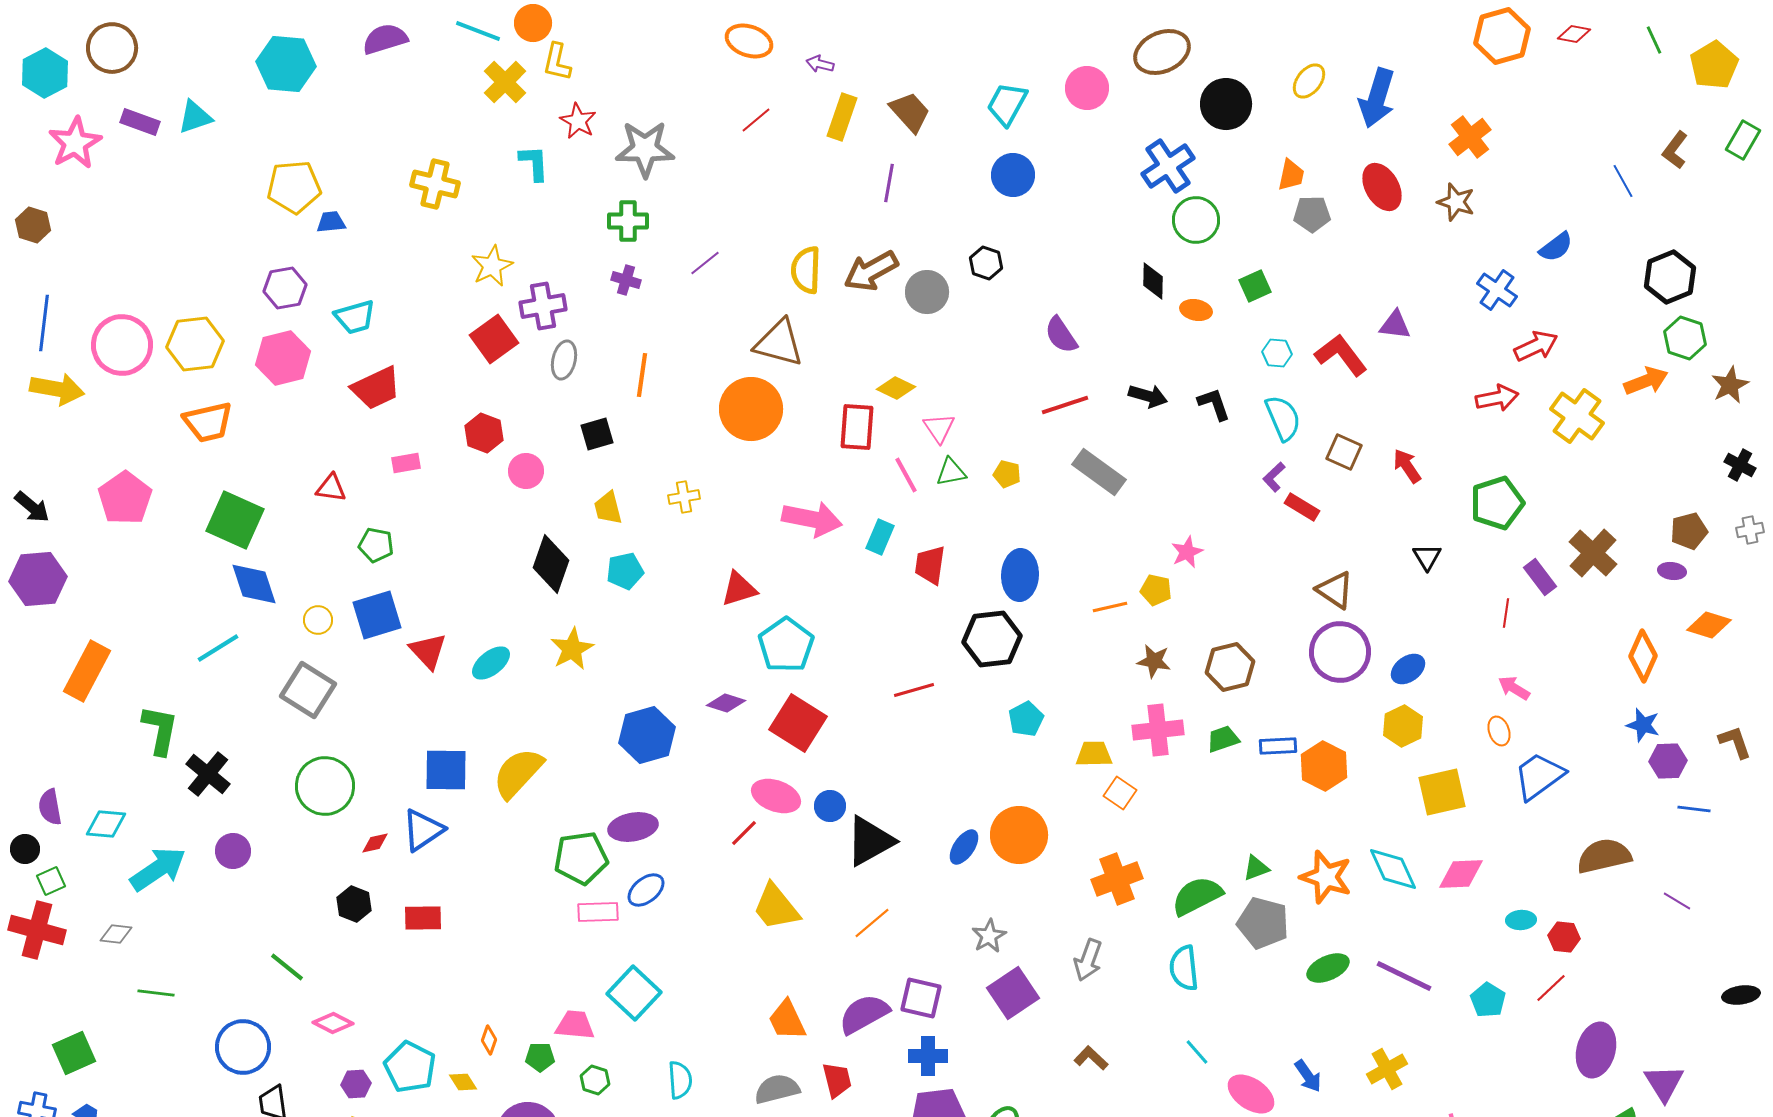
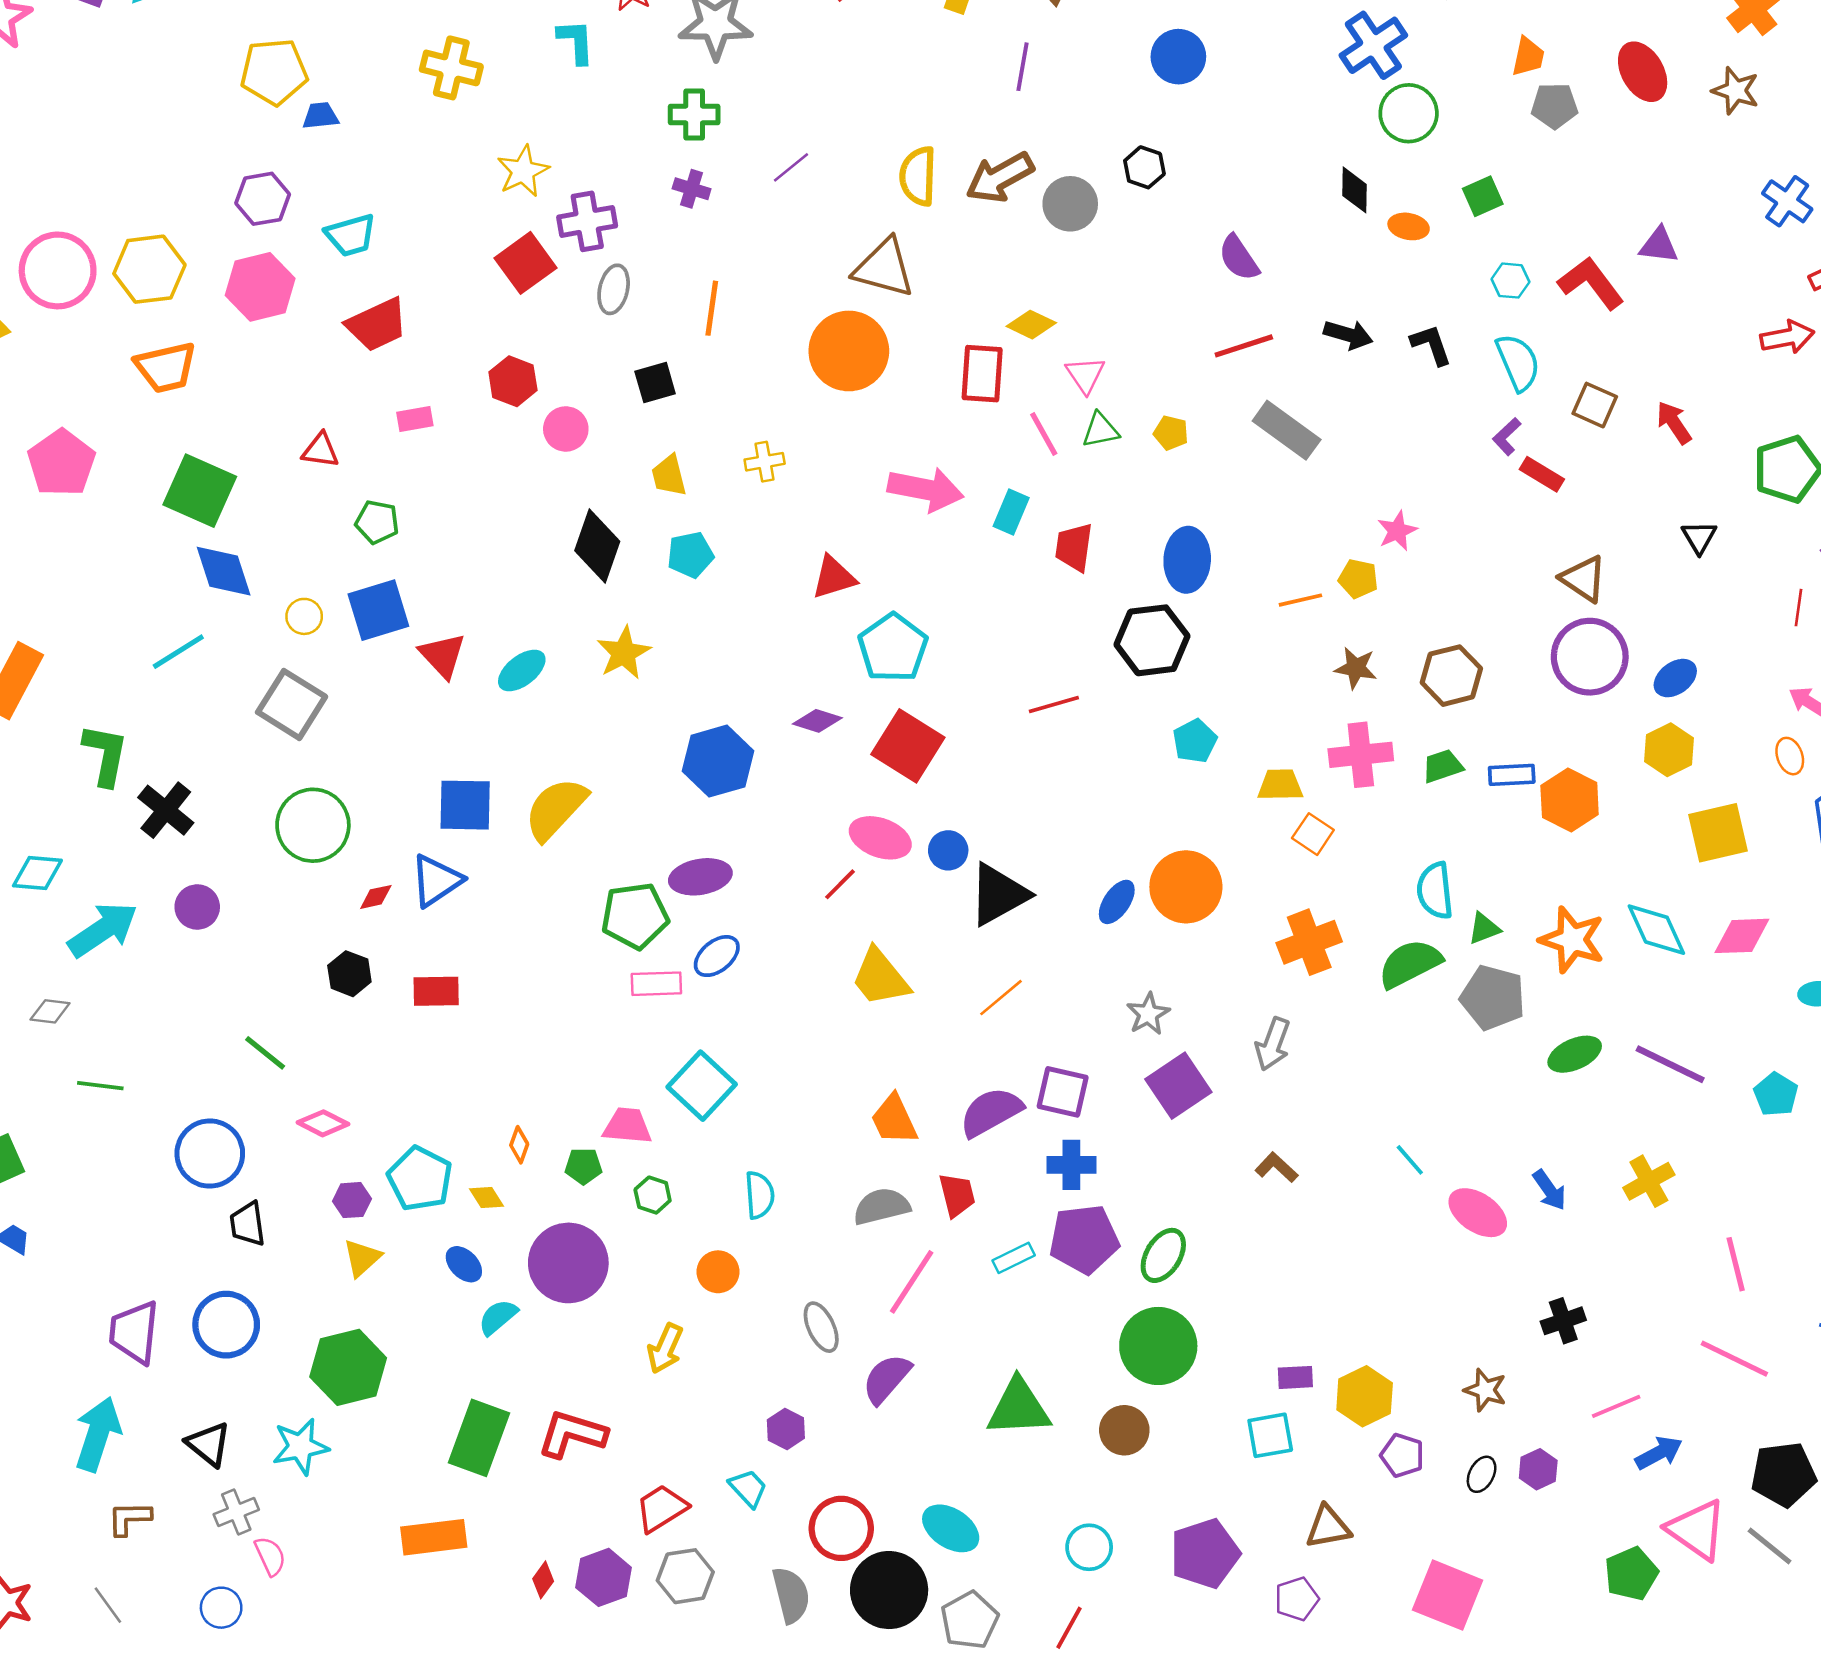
cyan semicircle: (1184, 968) -> (1435, 891), moved

